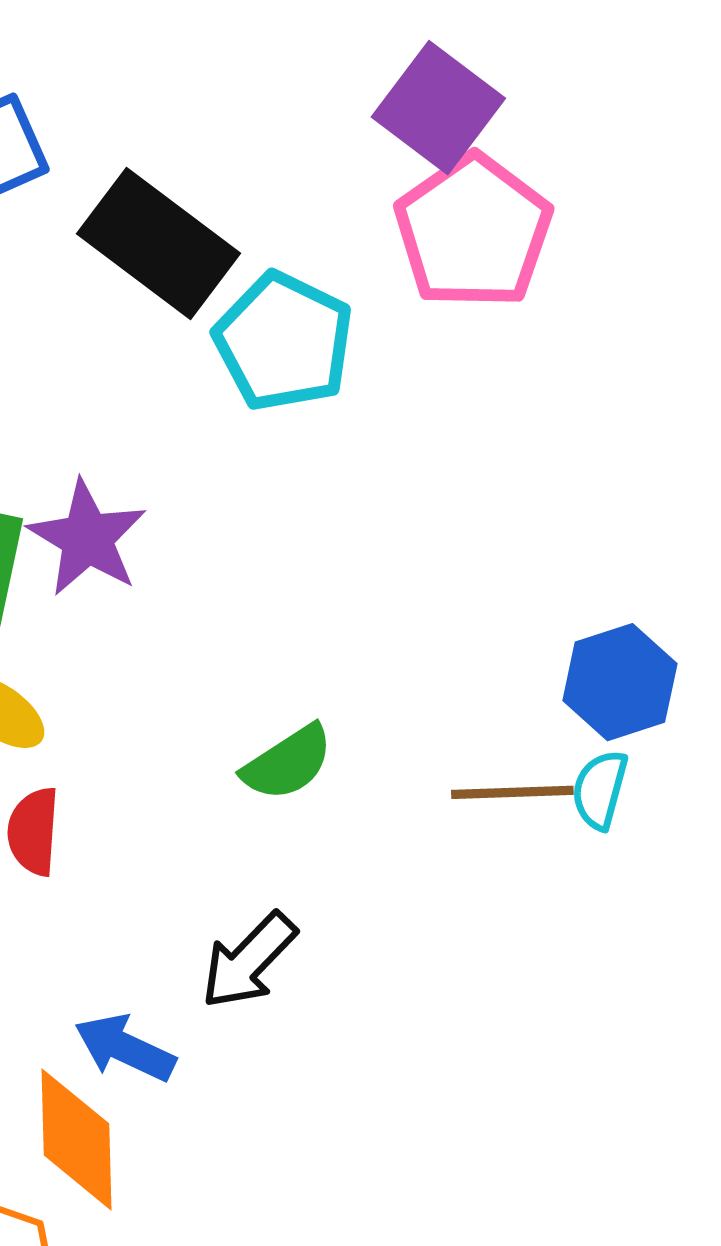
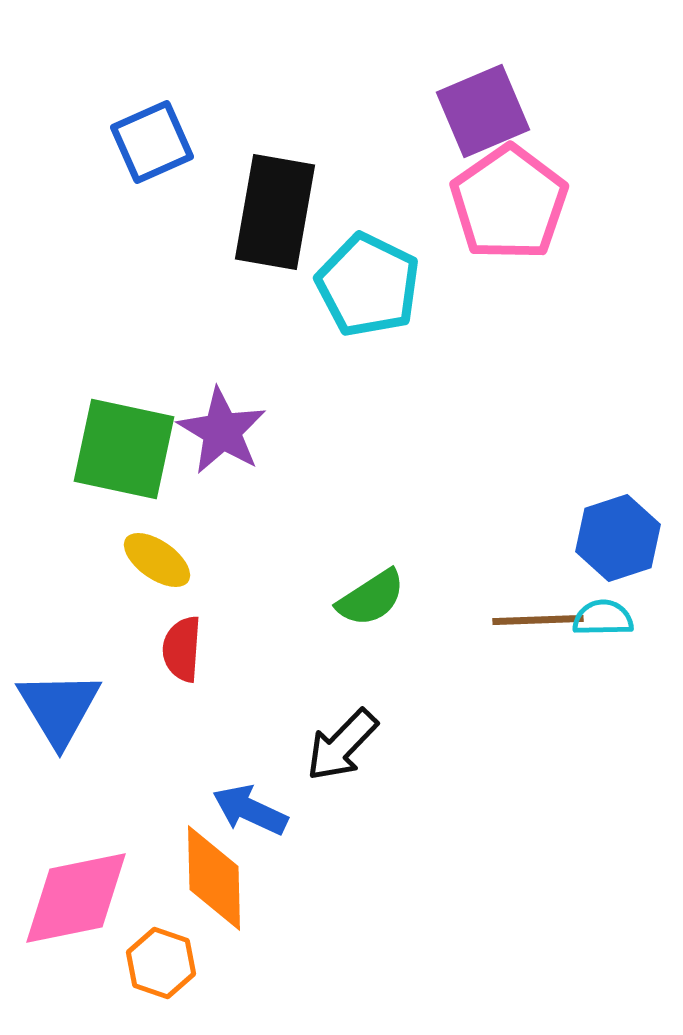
purple square: (438, 108) -> (483, 111), turned 30
black rectangle: (159, 243) -> (275, 212), turned 63
cyan semicircle: (600, 790) -> (603, 618), turned 74

